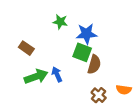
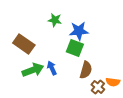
brown rectangle: (26, 48) -> (24, 44), size x1.5
brown semicircle: (94, 64) -> (86, 70), moved
brown cross: (99, 95) -> (98, 87), moved

